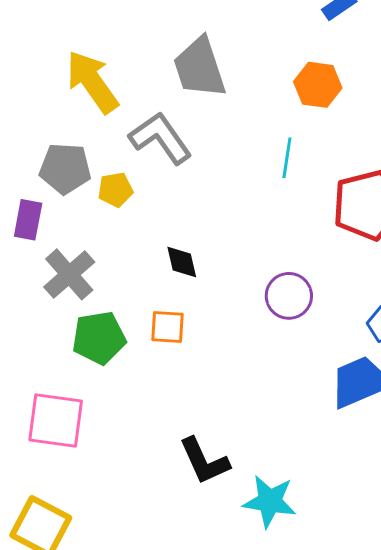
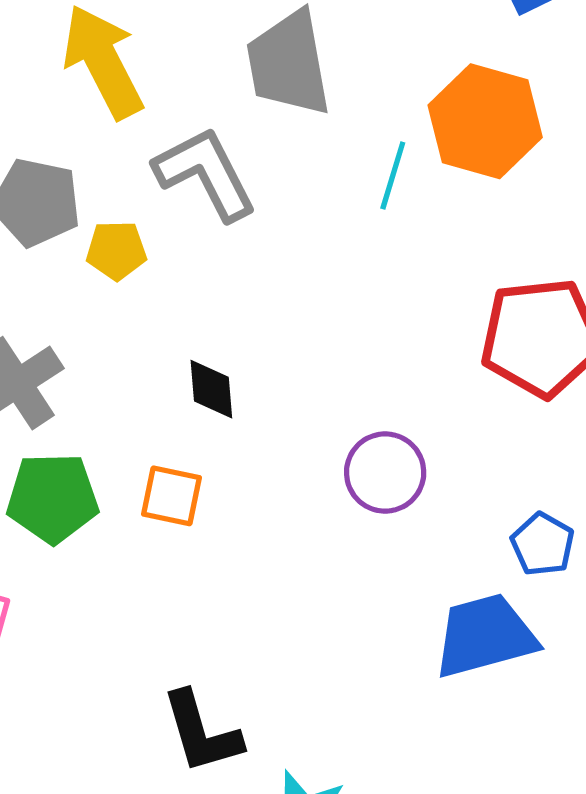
orange hexagon: (318, 85) -> (485, 121), size x1.4
cyan line: (287, 158) -> (393, 175), moved

